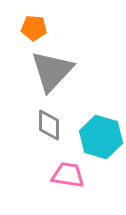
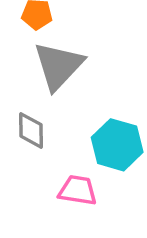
gray diamond: (49, 125) -> (31, 130), moved

